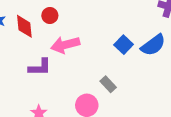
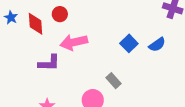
blue semicircle: (153, 45) -> (157, 45), size x0.7

